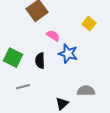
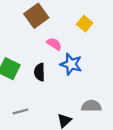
yellow square: (89, 24) -> (85, 24), moved
gray line: (23, 87) -> (20, 112), moved

